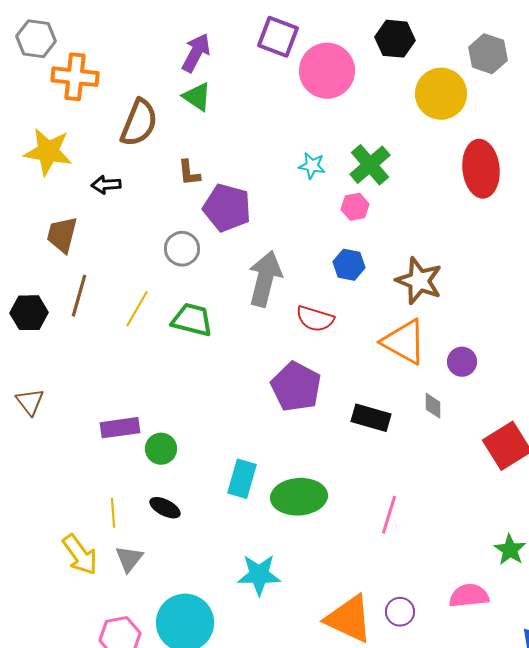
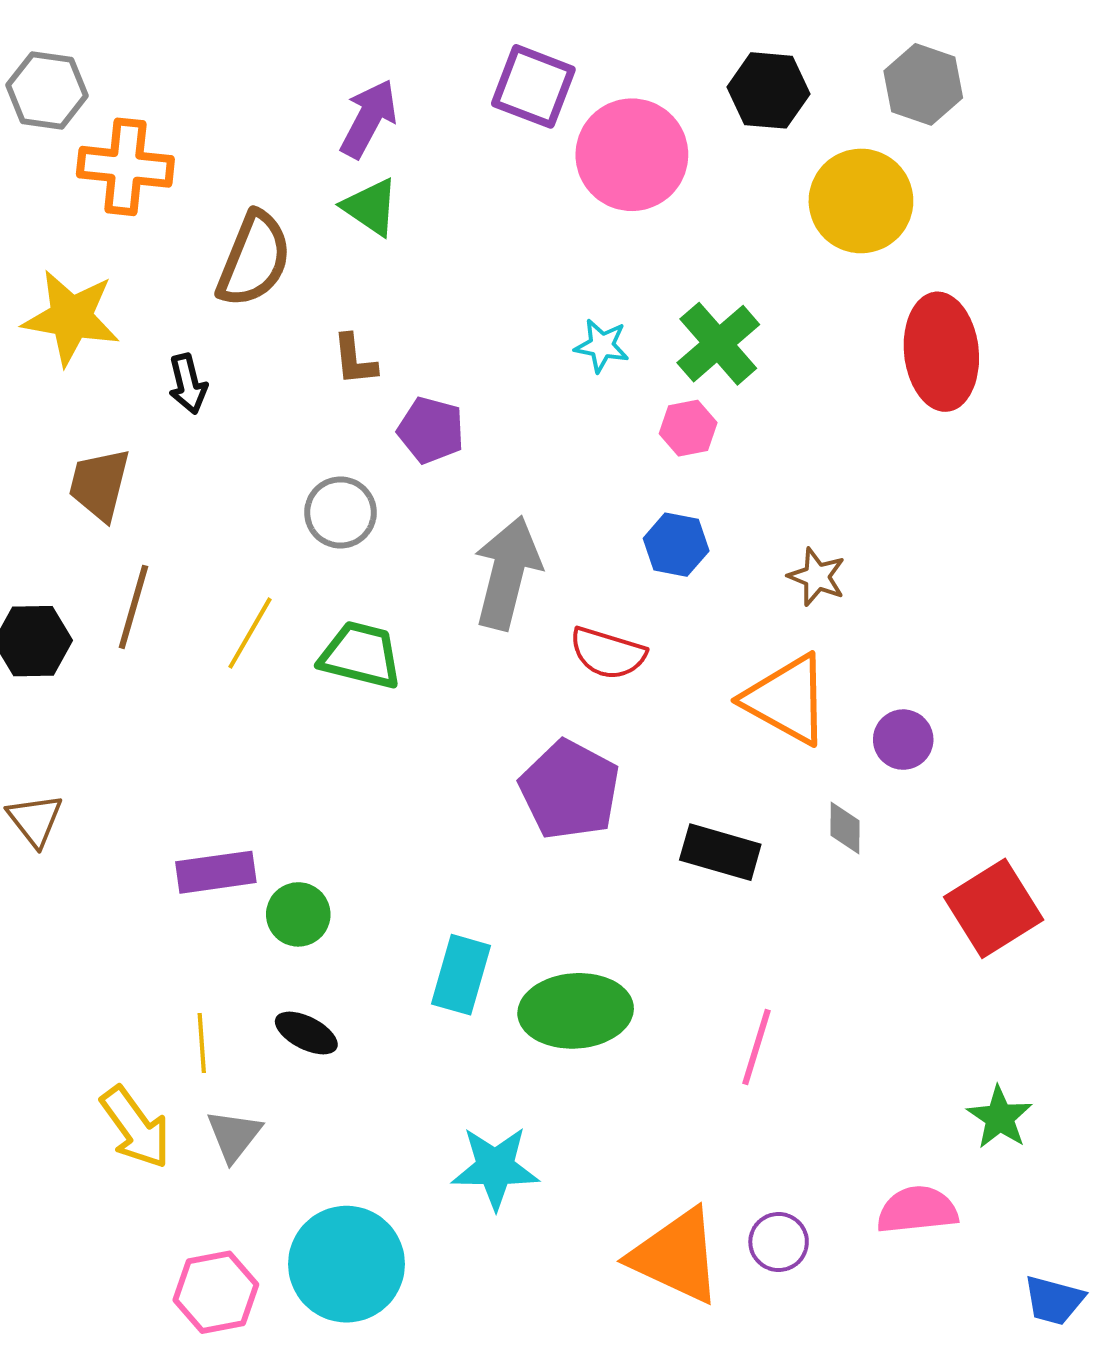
gray hexagon: (488, 54) -> (923, 84), moved
black arrow: (106, 185) -> (188, 384), turned -100
purple pentagon: (227, 208) -> (431, 430), size x0.7
brown star: (419, 281) -> (817, 577), size x0.6

